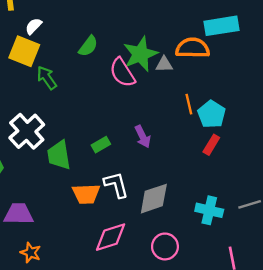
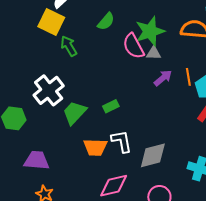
gray triangle: (164, 64) -> (154, 53), moved
purple arrow: (143, 137) -> (163, 78), moved, turned -108
green trapezoid: (59, 155) -> (74, 113), turned 48

